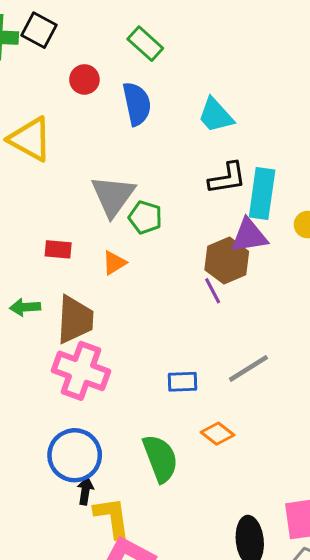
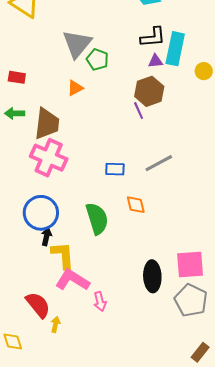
purple triangle: (249, 236) -> (155, 61), moved, size x0.6
red rectangle: (58, 249) -> (17, 77), moved
orange diamond: (218, 434) -> (136, 205), turned 35

